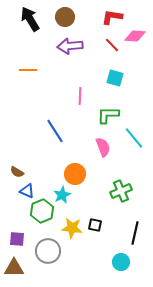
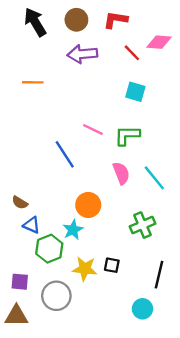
red L-shape: (112, 17) -> (115, 20), moved
pink line: (80, 96) -> (93, 129), moved, turned -66
cyan line: (134, 138) -> (154, 178), moved

